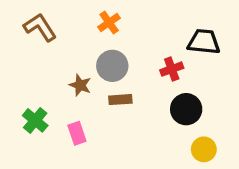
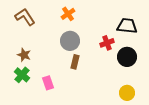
brown star: (80, 85) -> (24, 55), moved
brown rectangle: (120, 100) -> (75, 62), turned -72
black circle: (186, 109) -> (127, 57), moved

